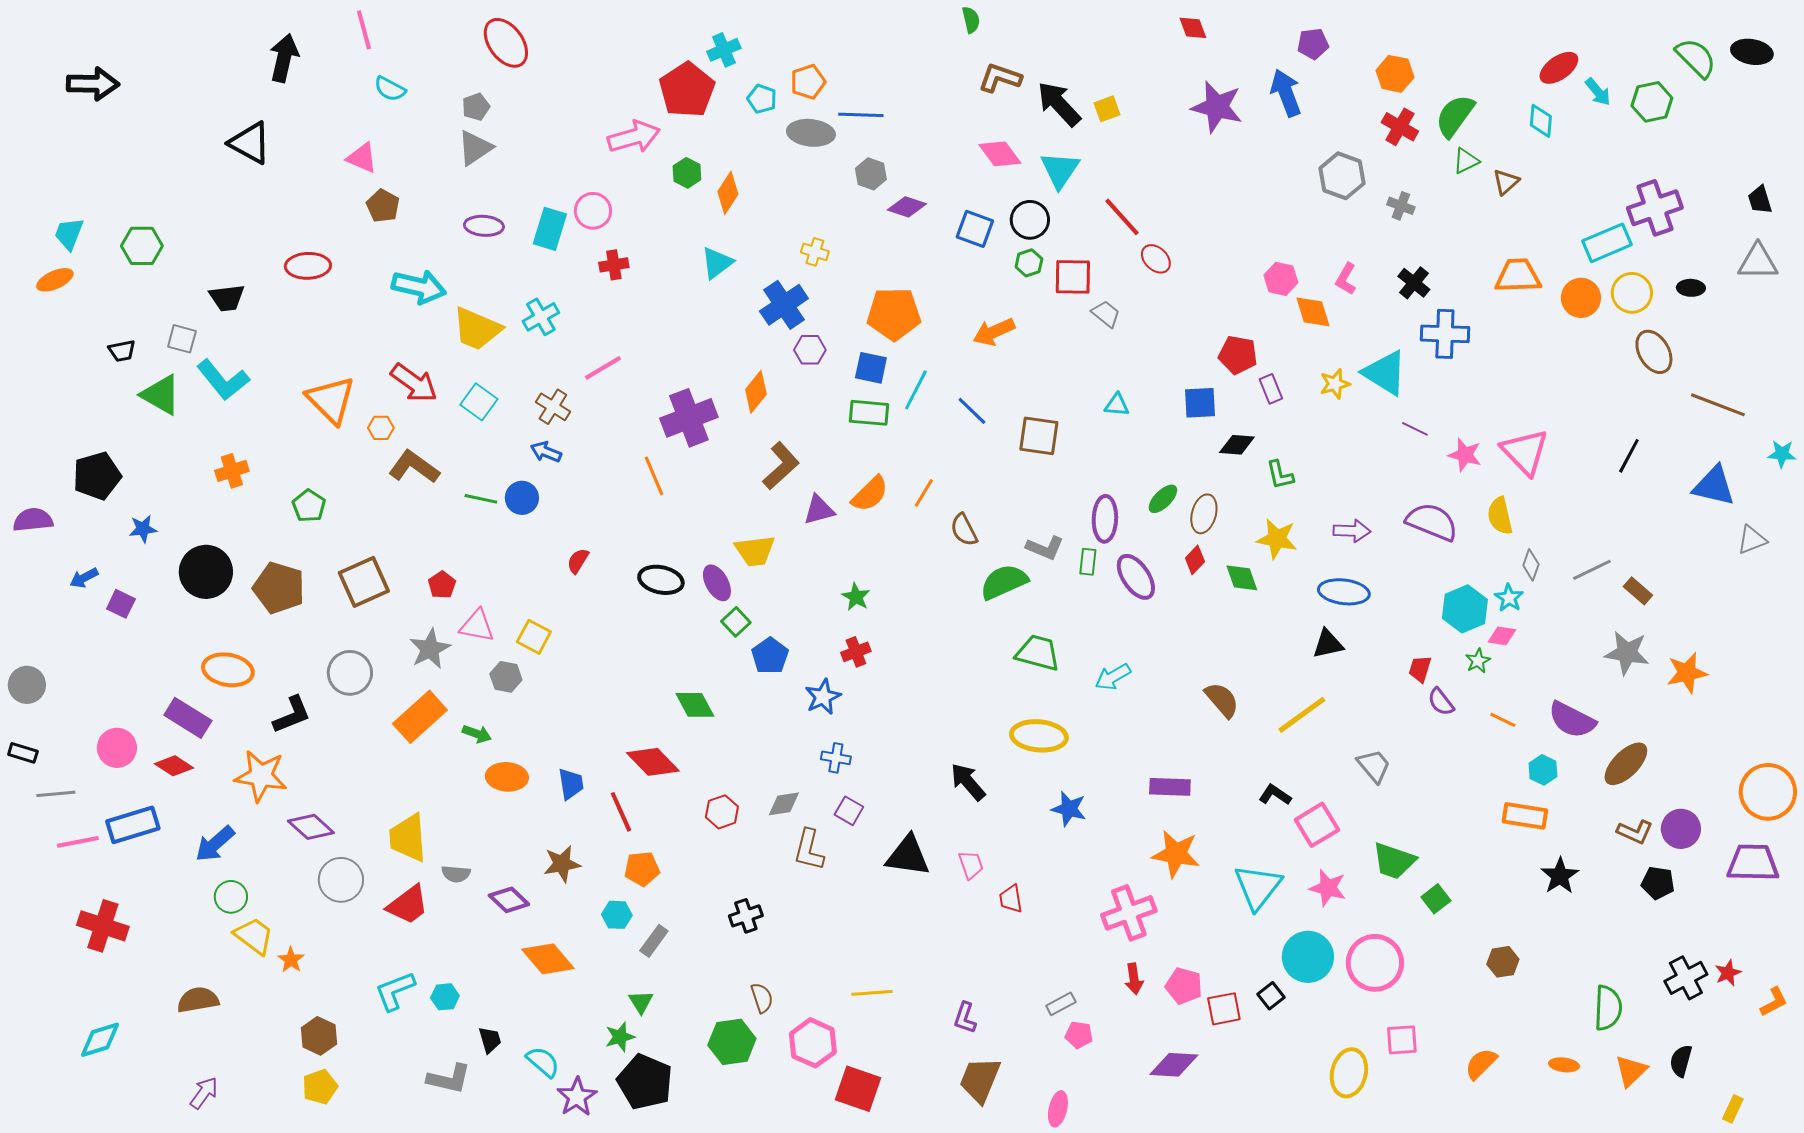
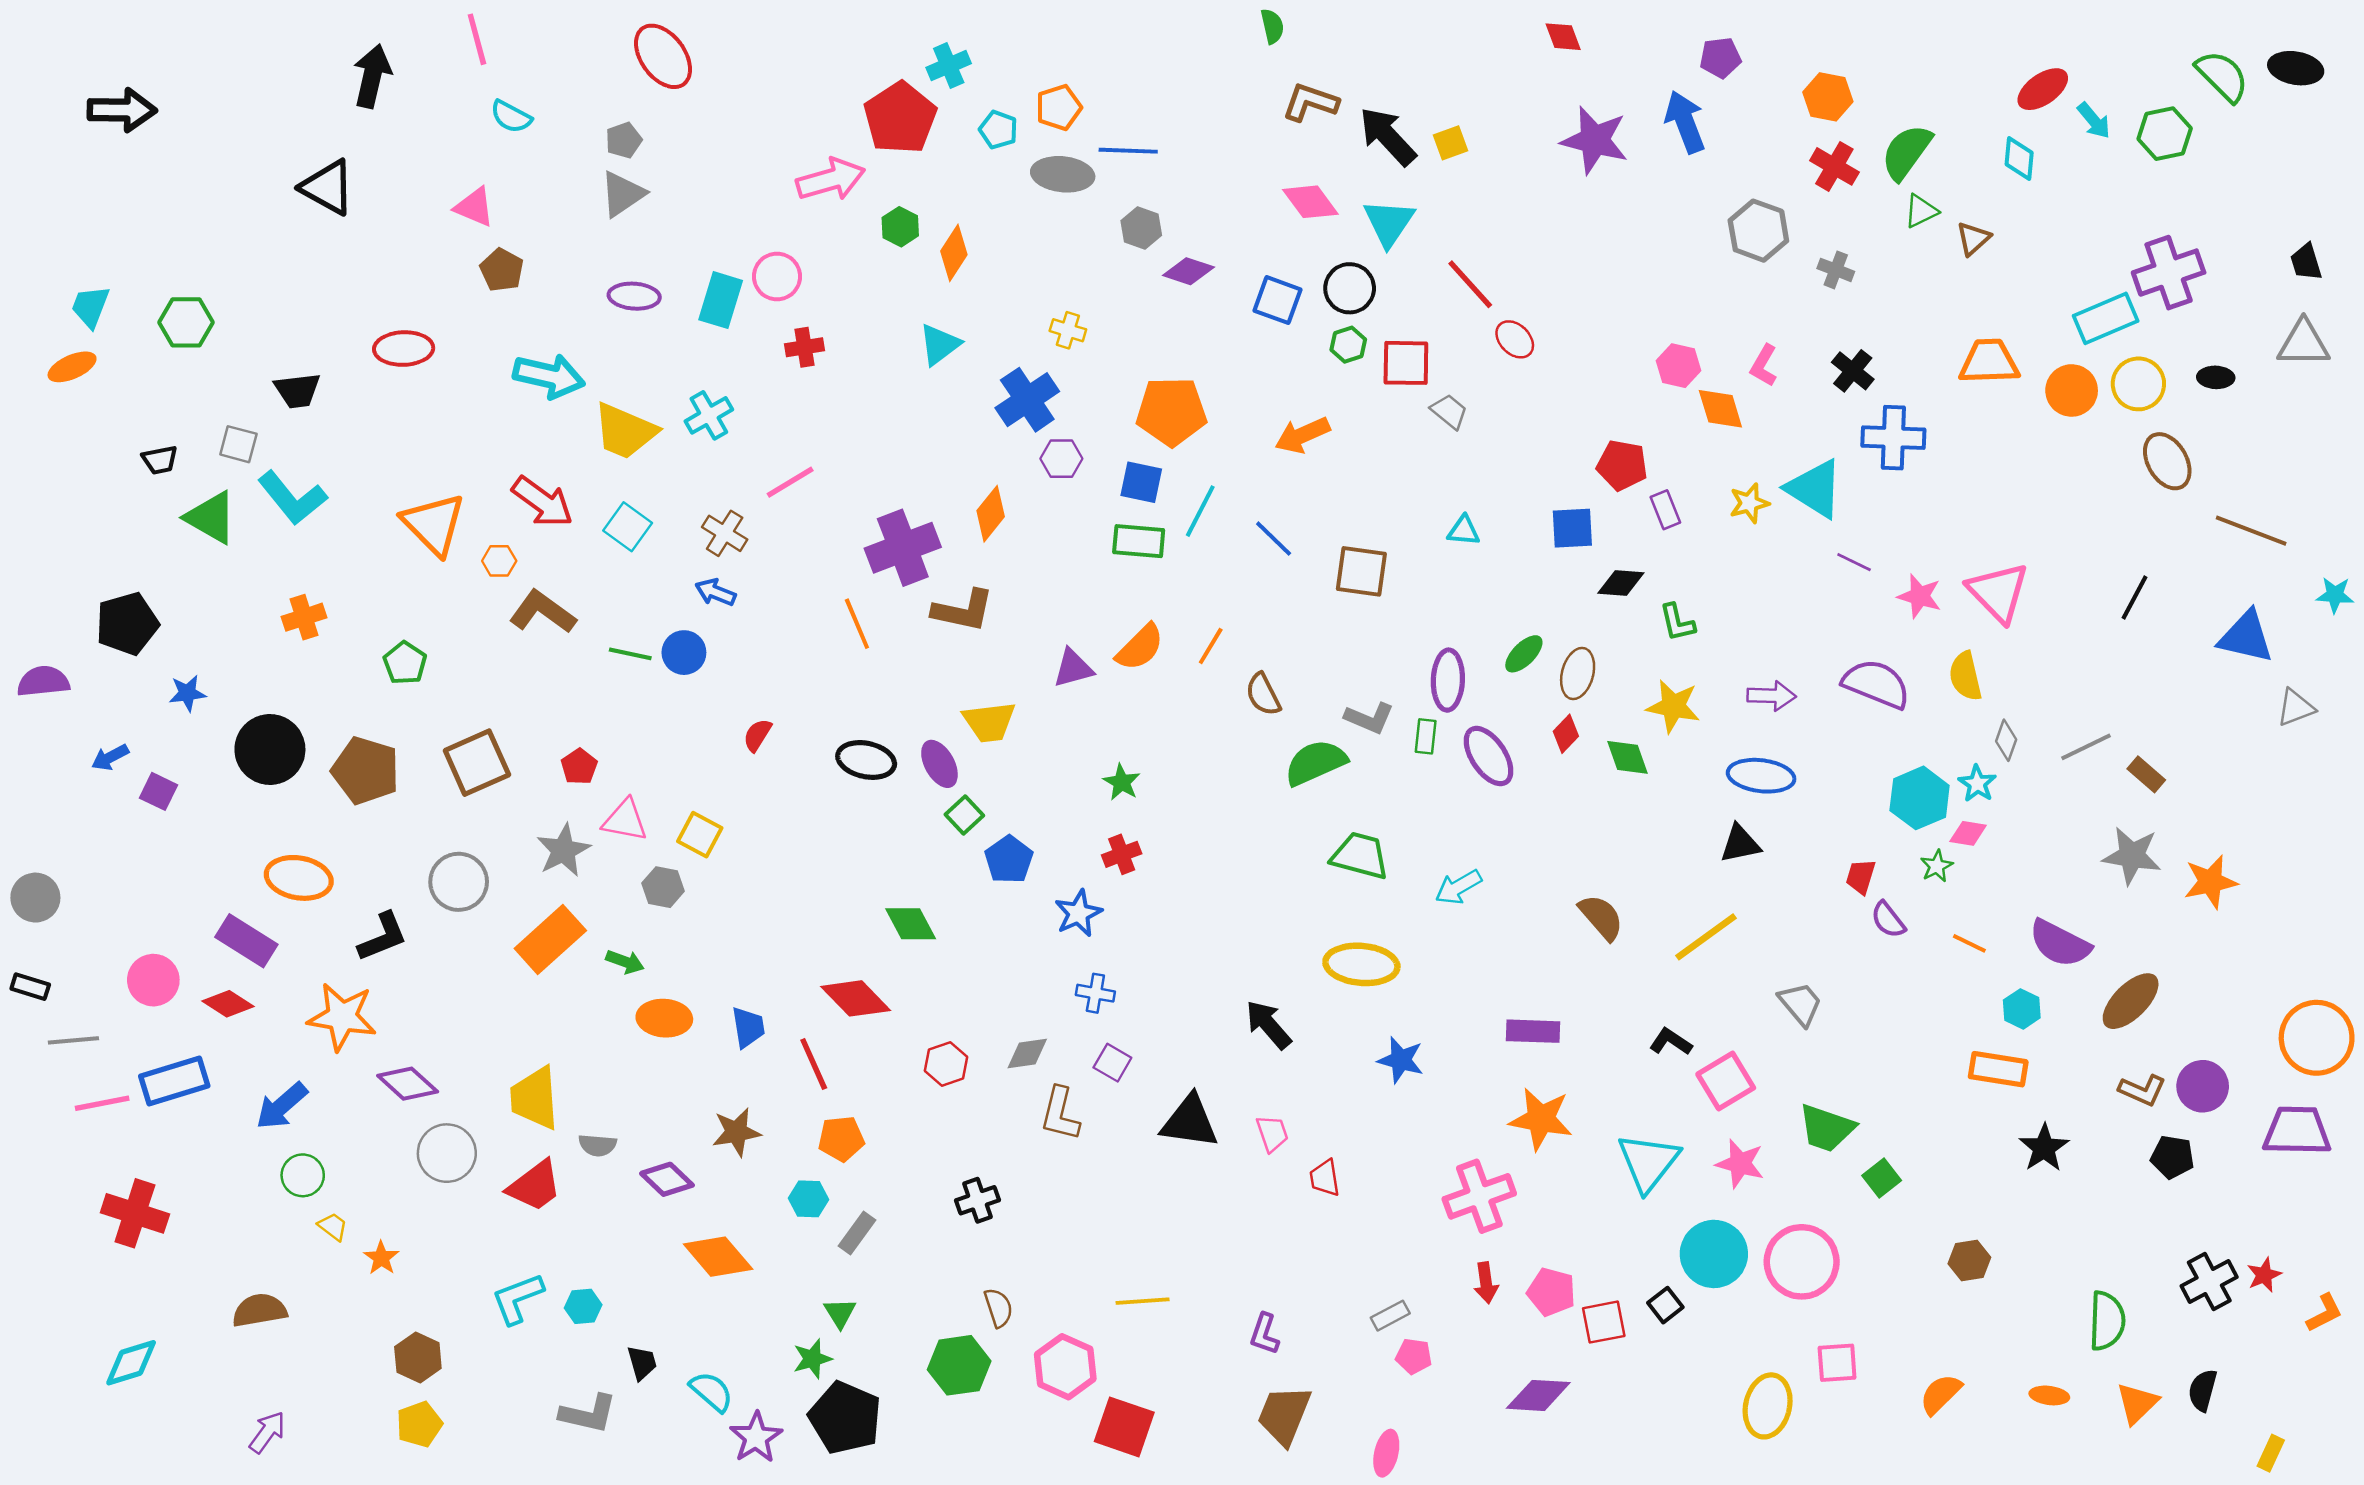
brown L-shape: (781, 466) -> (963, 611), moved, turned 54
yellow trapezoid: (254, 936) -> (333, 1226), size x0.6

